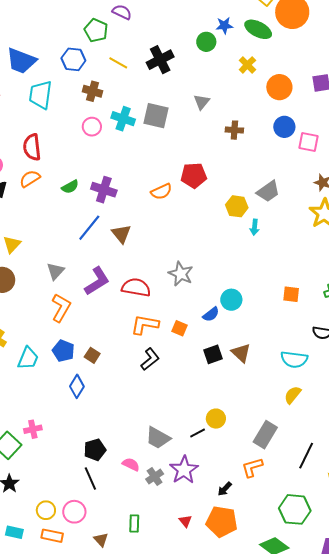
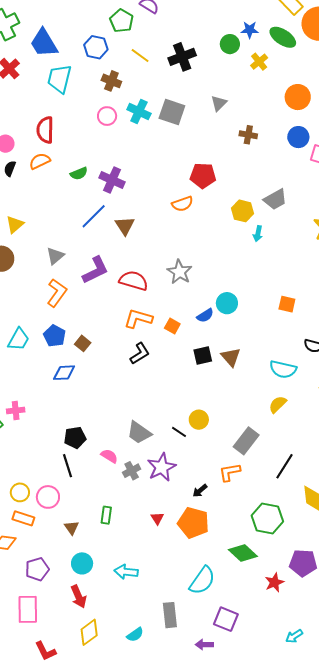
blue trapezoid: (21, 61) -> (44, 43), turned 32
yellow cross: (247, 65) -> (259, 62), moved
orange semicircle: (161, 192) -> (182, 204), moved
blue diamond: (77, 386) -> (64, 373), turned 50
black line: (198, 433) -> (179, 432), turned 56

